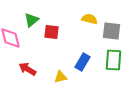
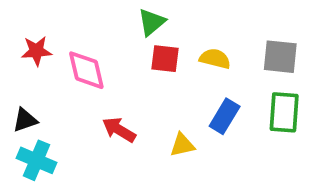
yellow semicircle: (90, 19) -> (215, 59), moved
green triangle: (32, 20) -> (152, 22), moved

